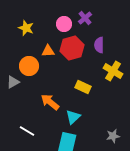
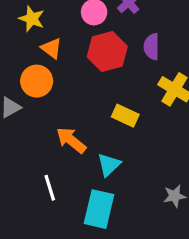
orange triangle: (48, 51) -> (51, 48), moved, turned 40
white line: (27, 131) -> (50, 188), moved, turned 42

